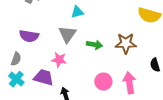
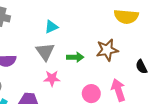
pink star: (59, 60) -> (52, 78), moved

